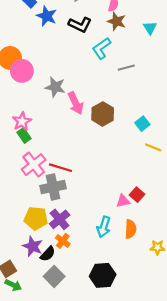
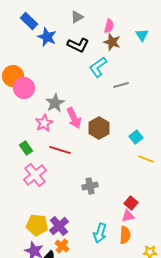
cyan triangle: (150, 28) -> (142, 35), moved
gray star: (55, 87) -> (55, 103), turned 30
pink star: (22, 121) -> (44, 123), moved
red line: (61, 168) -> (60, 150), moved
gray cross: (53, 187) -> (90, 186), moved, size x0.7
pink triangle: (123, 201) -> (128, 216), moved

